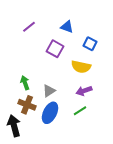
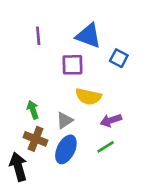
purple line: (29, 27) -> (38, 36), turned -56
blue triangle: (67, 27) -> (88, 36), size x1.5
purple square: (55, 49) -> (73, 65), turned -30
yellow semicircle: (81, 67) -> (88, 97), moved

